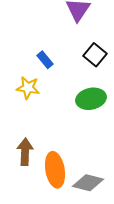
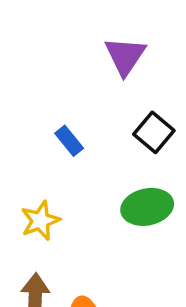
yellow star: (28, 88) -> (40, 220), moved, turned -30

